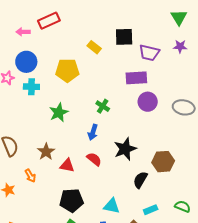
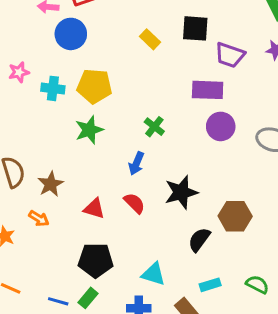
blue circle: (26, 62) -> (71, 34), moved
yellow pentagon: (67, 70) -> (94, 86), moved
brown star: (46, 152) -> (51, 184), moved
orange arrow: (30, 176) -> (39, 219), turned -32

